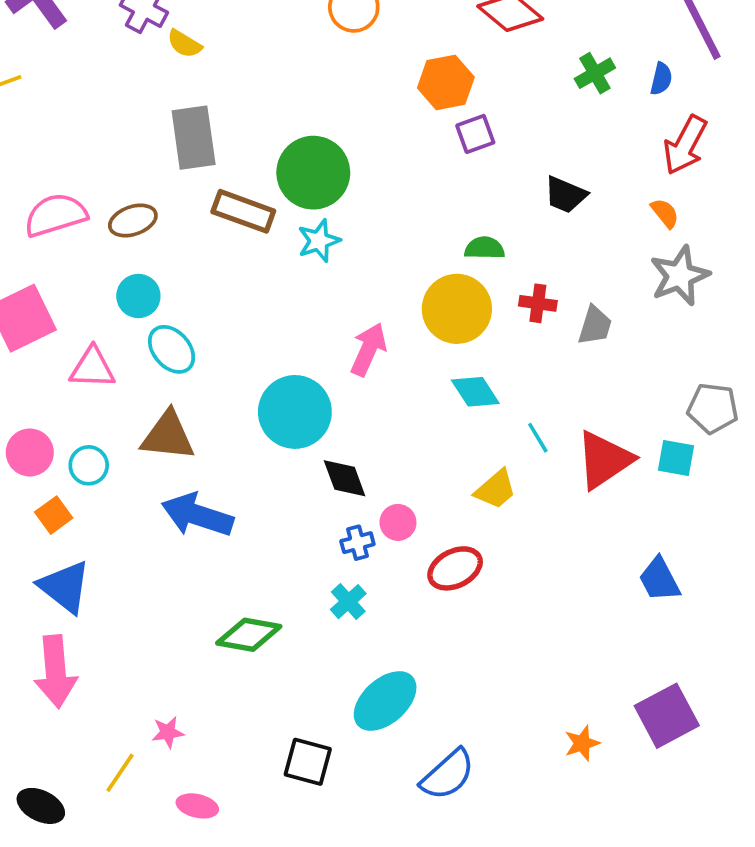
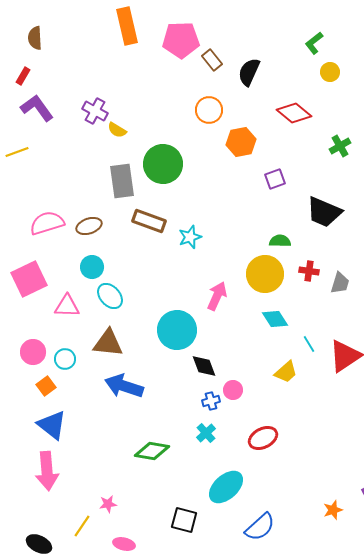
orange hexagon: (446, 82) -> (241, 142), moved
green circle: (313, 173) -> (163, 164), moved
black trapezoid: (566, 195) -> (324, 212), size x1.5
red ellipse: (455, 568) -> (263, 438), moved

